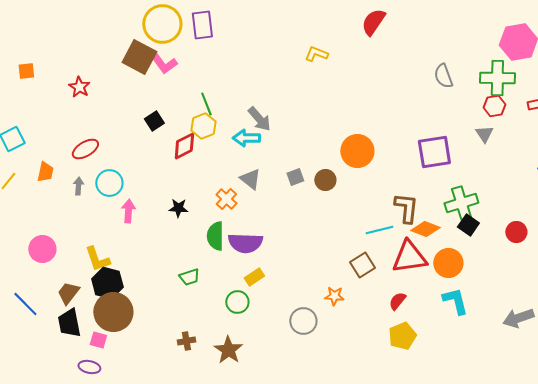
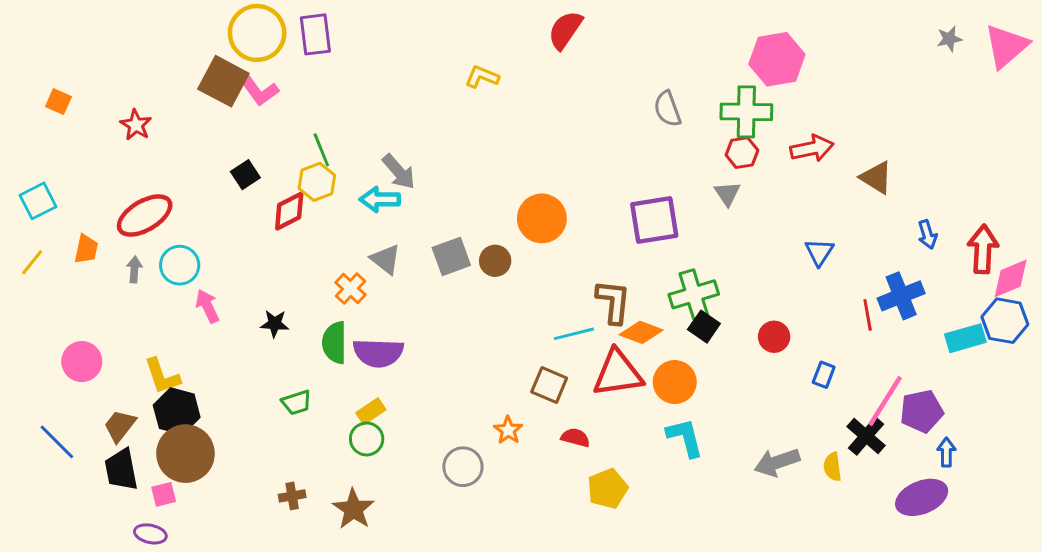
orange square: (26, 71) -> (58, 102), turned 30
red ellipse: (85, 149) -> (145, 216), size x1.4
gray square: (295, 177) -> (451, 256), size x1.5
black star: (178, 208) -> (275, 324), moved
pink arrow: (128, 211) -> (207, 306), turned -30
brown square: (362, 265) -> (549, 385), turned -35
yellow rectangle: (254, 277) -> (371, 411), moved
orange star: (334, 296) -> (508, 430), turned 30
red semicircle: (397, 301) -> (575, 438), moved, turned 66
pink square: (98, 340) -> (164, 494), turned -30

